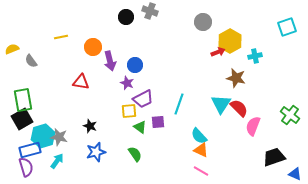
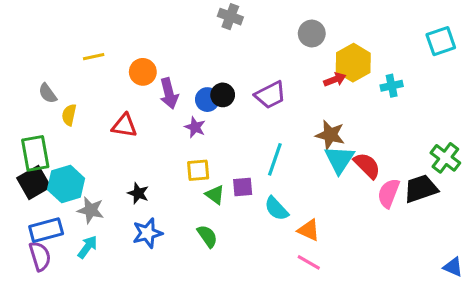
black circle: (126, 17) -> (223, 95), moved
yellow semicircle: (12, 49) -> (69, 115), moved, turned -56
brown star: (236, 78) -> (330, 135), moved
purple trapezoid: (143, 99) -> (270, 95), moved
green cross: (290, 115) -> (445, 158), moved
cyan hexagon: (43, 136) -> (66, 184), moved
cyan semicircle: (199, 136) -> (276, 209), moved
black trapezoid: (274, 157) -> (421, 189), moved

